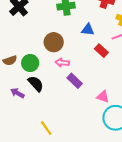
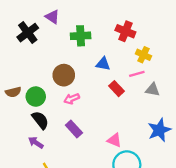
pink arrow: (62, 63) -> (72, 99), turned -32
purple rectangle: (75, 81) -> (74, 129), moved
purple arrow: (17, 93) -> (36, 143), moved

